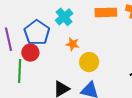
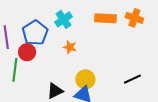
yellow circle: (89, 62) -> (85, 79), moved

